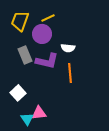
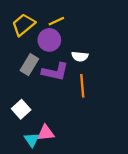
yellow trapezoid: (20, 21) -> (23, 25), turned 30
gray rectangle: (25, 55) -> (29, 65), turned 54

